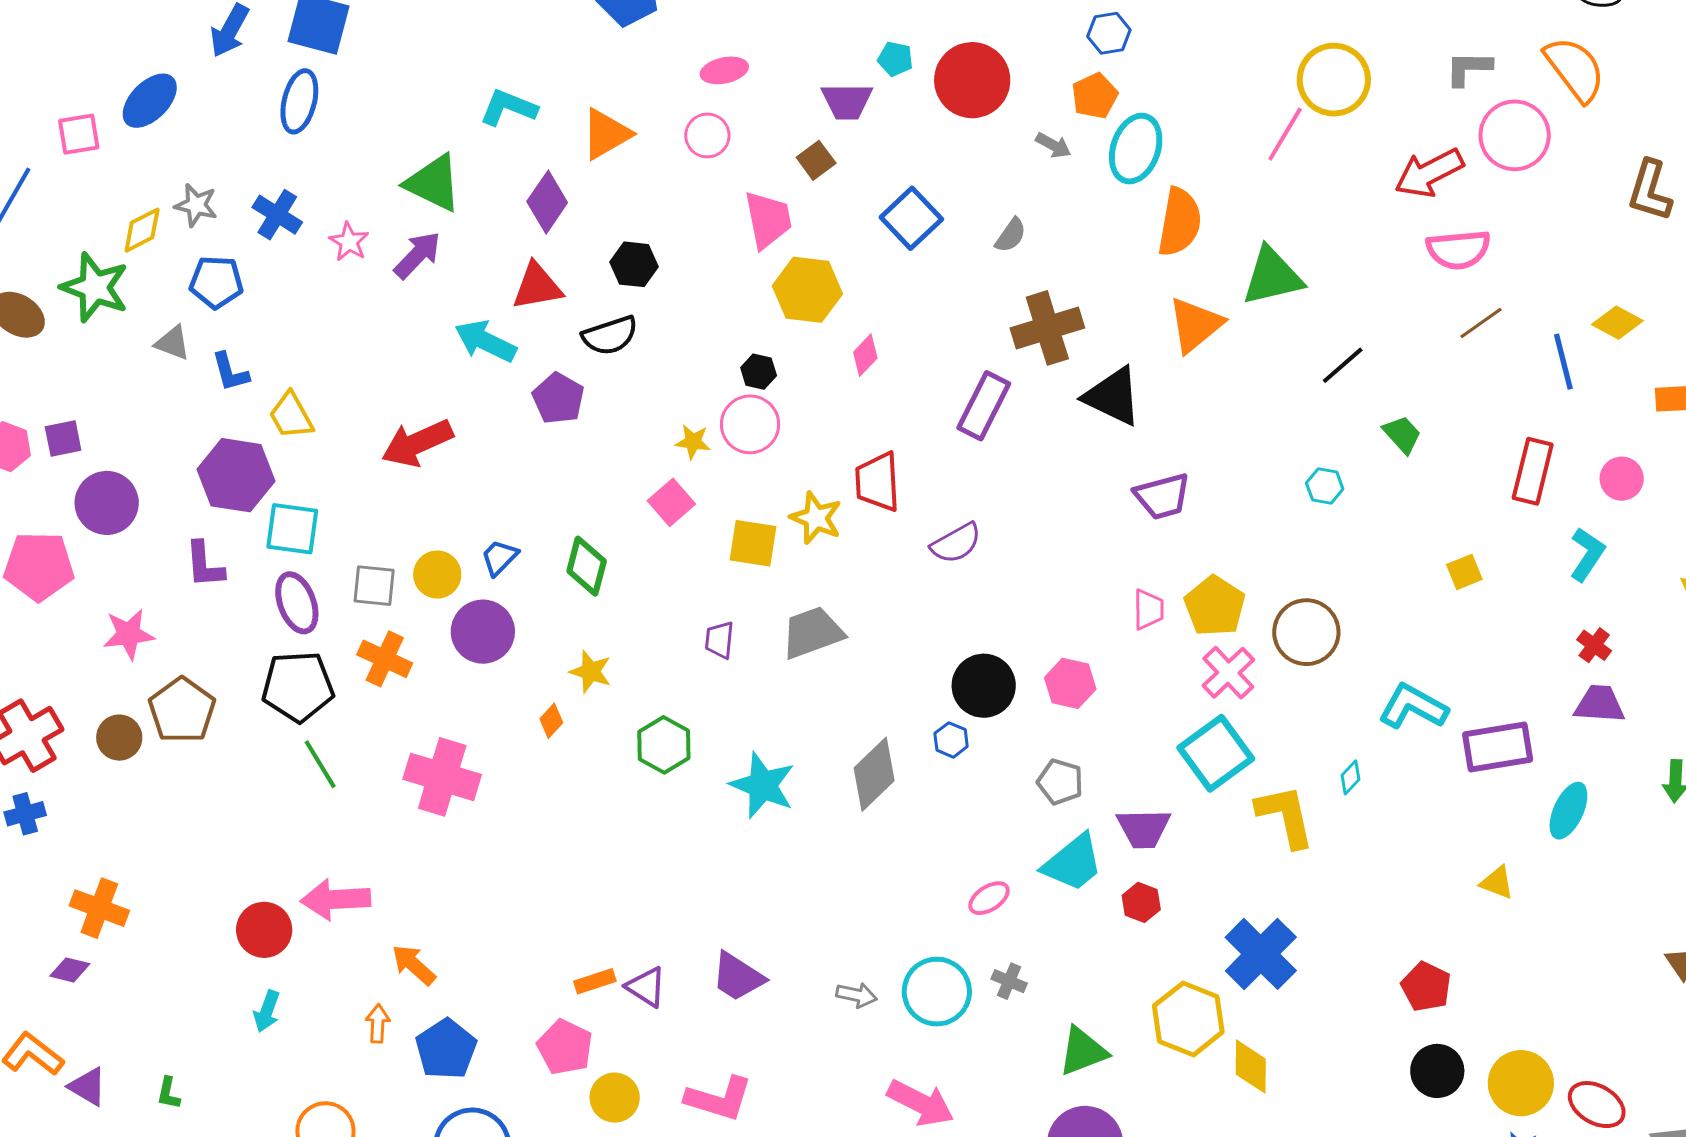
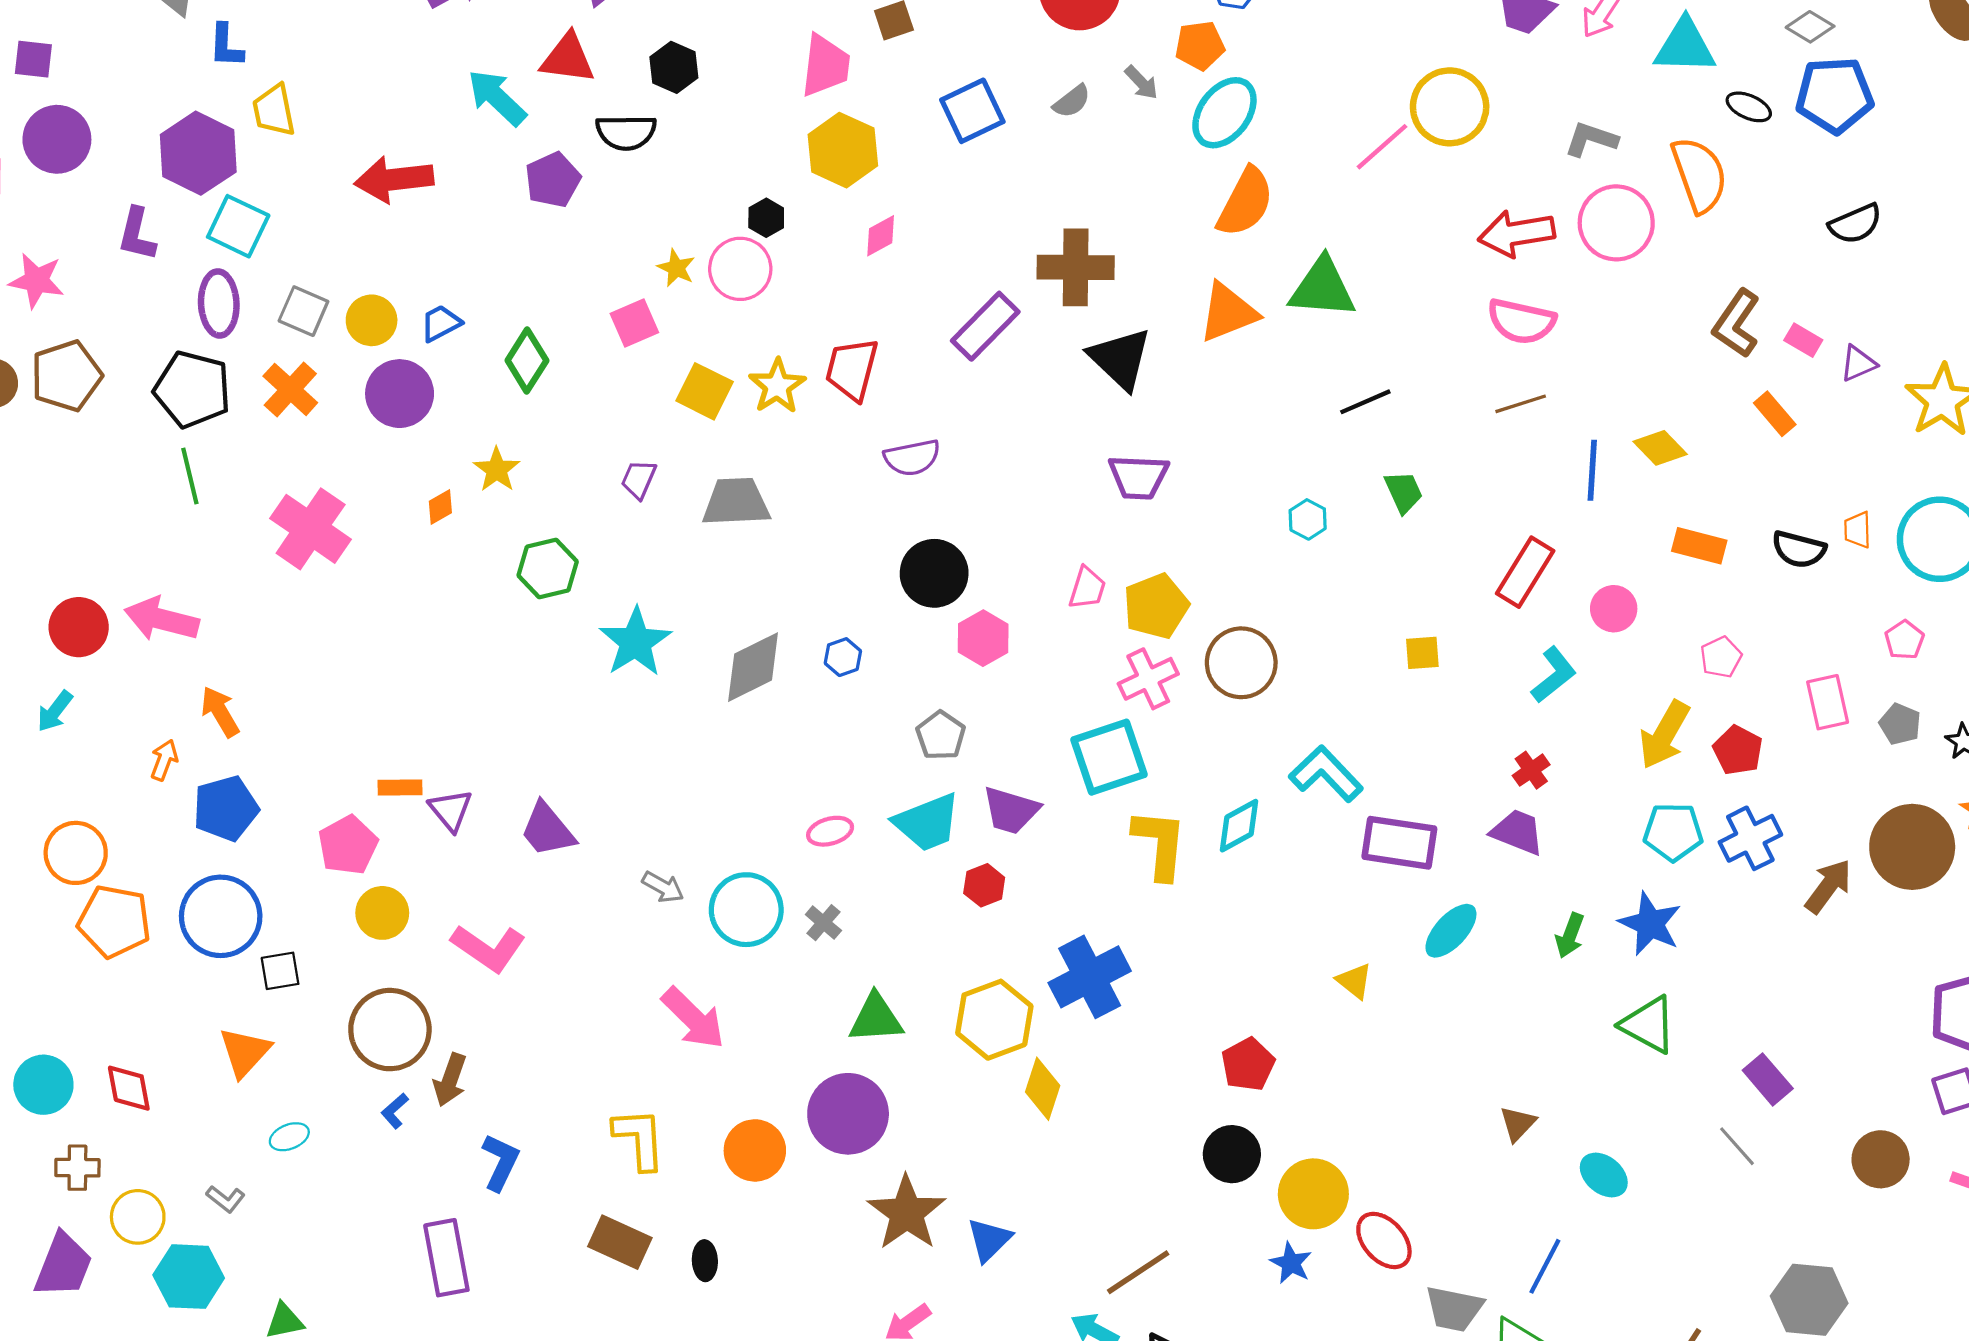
gray semicircle: (1011, 235) -> (1072, 101), moved
black circle: (984, 686) -> (934, 573), moved
cyan diamond: (1351, 777) -> (1239, 826), size x1.6

